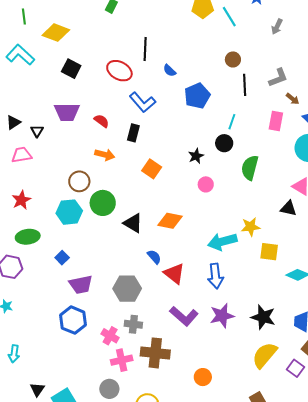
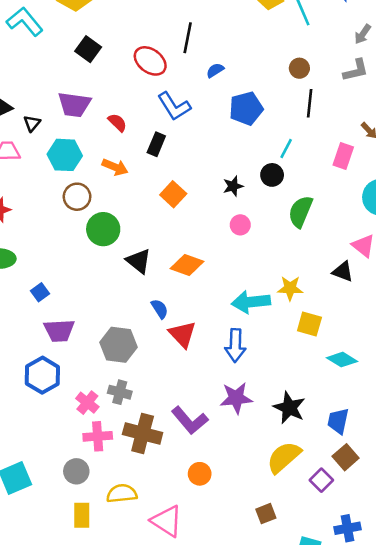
blue semicircle: (170, 70) -> (215, 70), turned 96
gray L-shape: (278, 78) -> (356, 70), moved
cyan hexagon: (69, 212) -> (65, 155), moved
purple L-shape: (184, 316) -> (190, 420), moved

